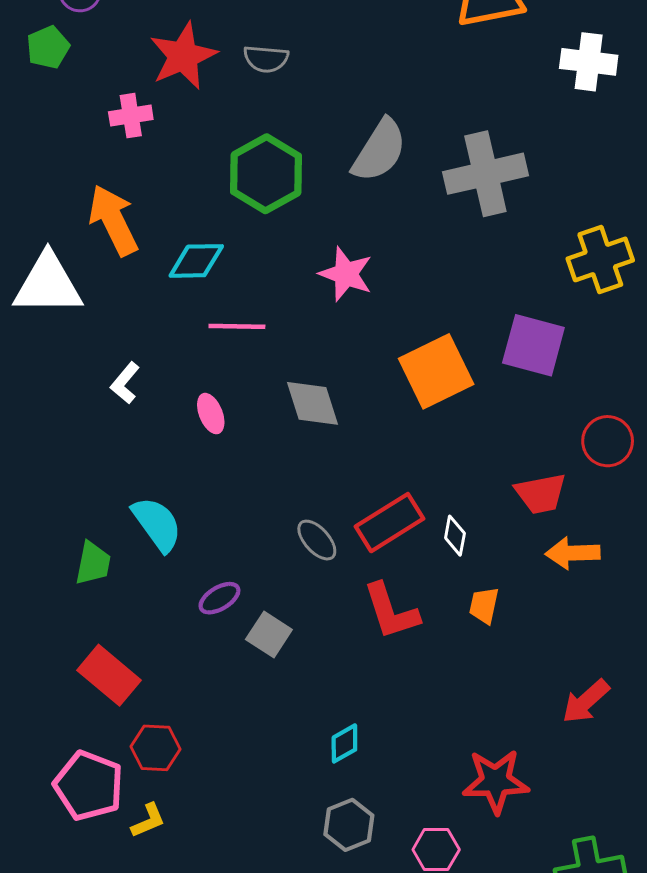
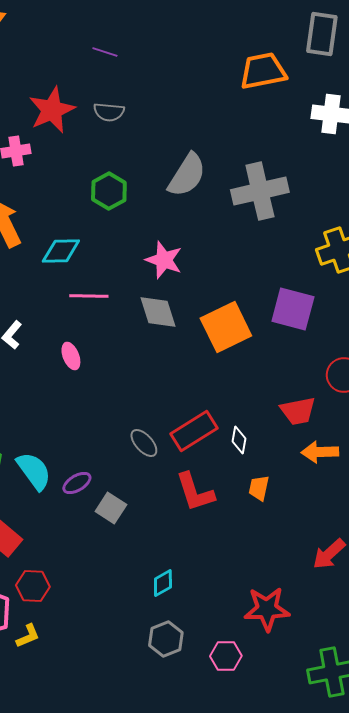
green hexagon: (266, 174) -> (109, 191), size x0.7
gray diamond: (312, 403) -> (158, 312), moved
cyan semicircle: (157, 524) -> (34, 471), moved

